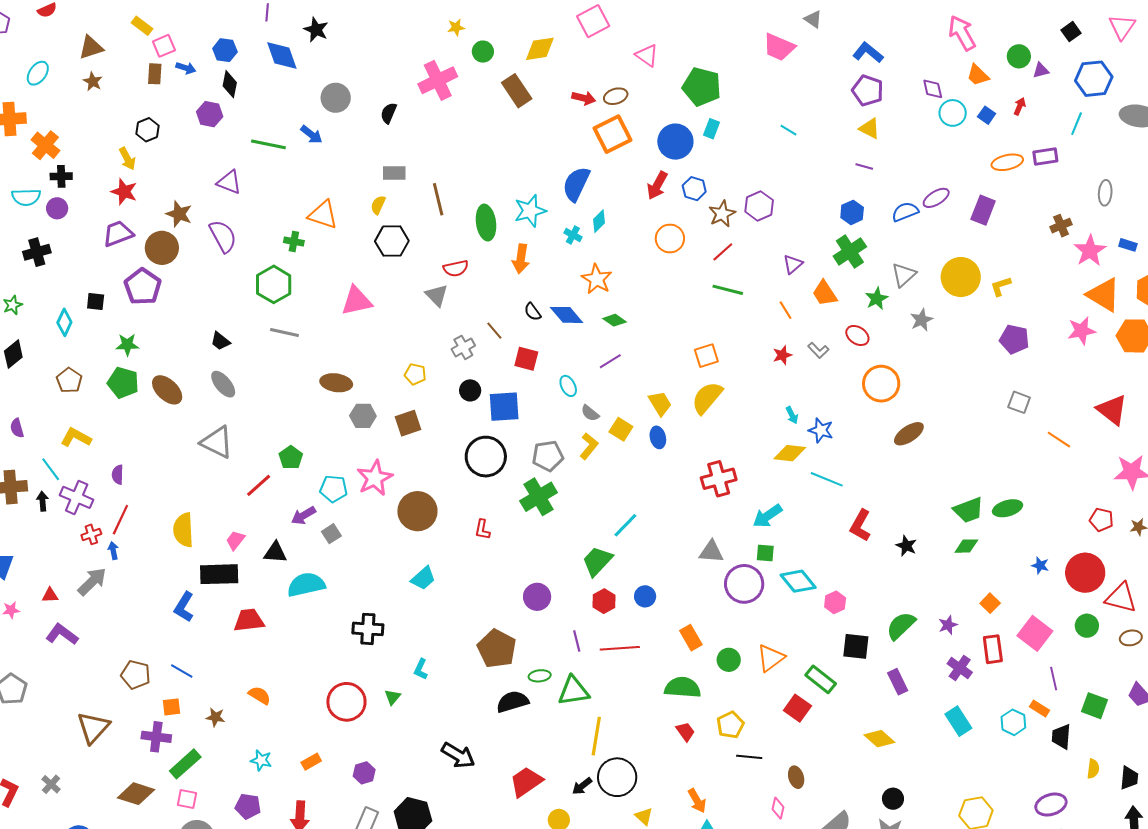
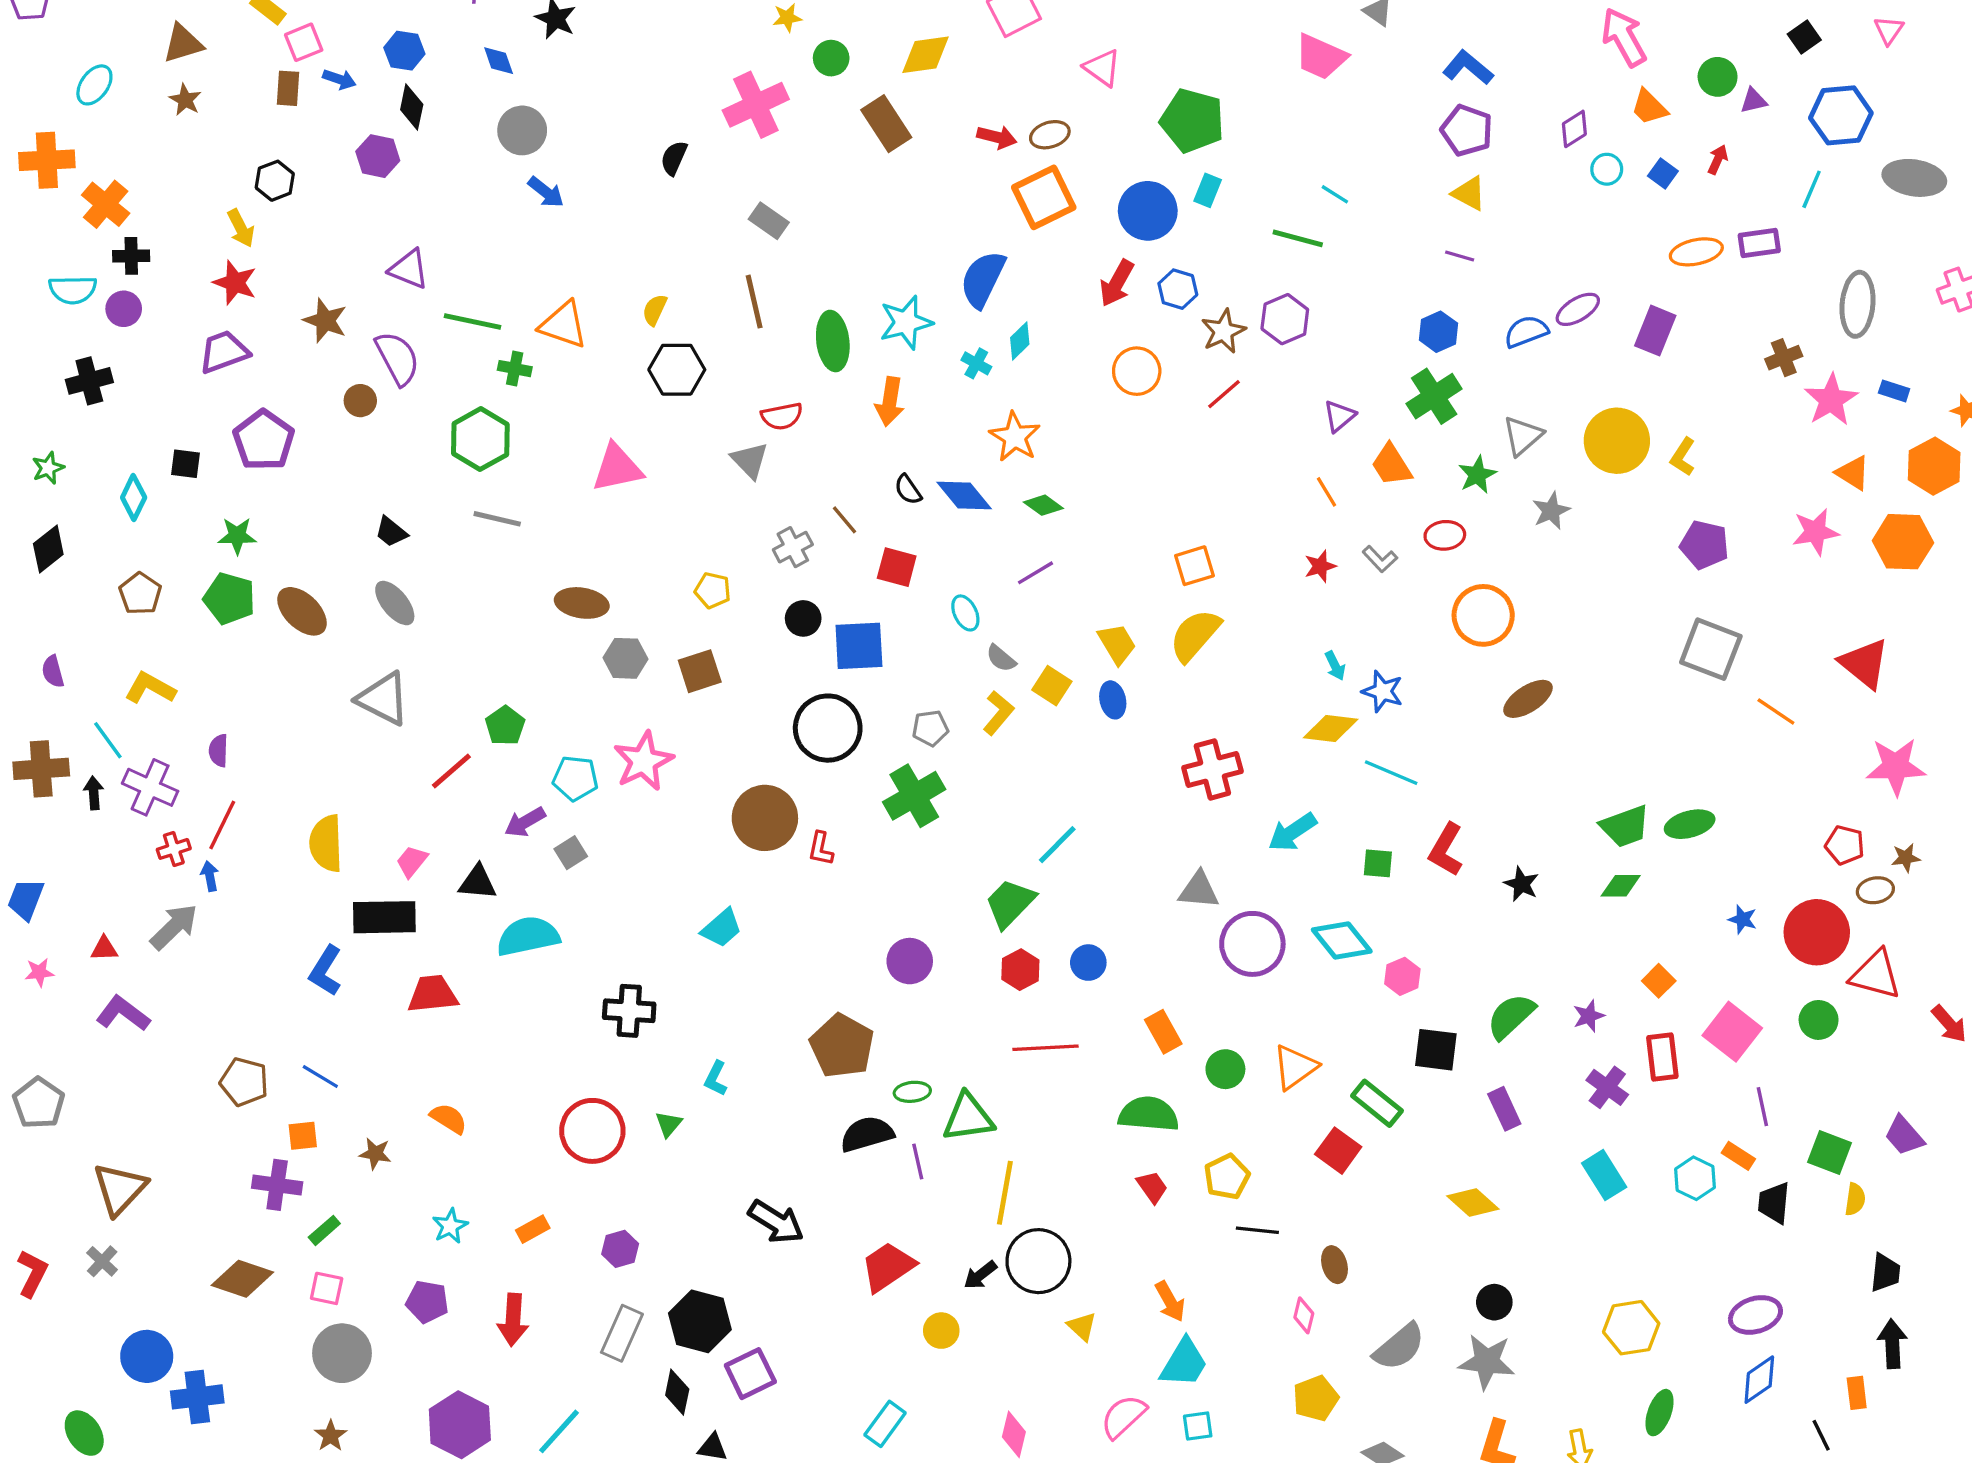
pink triangle: (1122, 27) -> (1889, 30), size x0.7
blue diamond: (282, 55) -> (499, 61), size x0.6
purple diamond: (933, 89) -> (1574, 129), turned 70
gray circle: (336, 98) -> (522, 130), moved
cyan circle: (953, 113) -> (1607, 169), size x0.7
green line: (268, 144) -> (472, 321), moved
gray rectangle: (394, 173) -> (769, 221), moved, turned 35
gray ellipse: (1105, 193) -> (1857, 304), size x1.5
brown circle: (162, 248) -> (360, 401), moved, size x0.6
yellow L-shape: (1001, 286) -> (1683, 457), turned -40
green line: (728, 290) -> (1298, 238), moved
orange triangle: (1104, 295) -> (1853, 473), size x0.6
red ellipse: (857, 335) -> (1445, 535), turned -40
gray square: (1019, 402) -> (1711, 649), size x1.6
gray pentagon: (548, 456) -> (930, 728), size x0.7
brown circle: (417, 511) -> (765, 818), moved
green square: (765, 553) -> (1378, 863), moved
brown ellipse: (1131, 638) -> (1875, 890), moved
purple line: (577, 641) -> (918, 1161), moved
brown triangle: (93, 727) -> (120, 1189), moved
cyan star: (261, 760) -> (450, 1226), turned 30
green rectangle: (185, 764) -> (324, 1230), size x0.6
yellow semicircle: (1093, 769) -> (1855, 1199), moved

